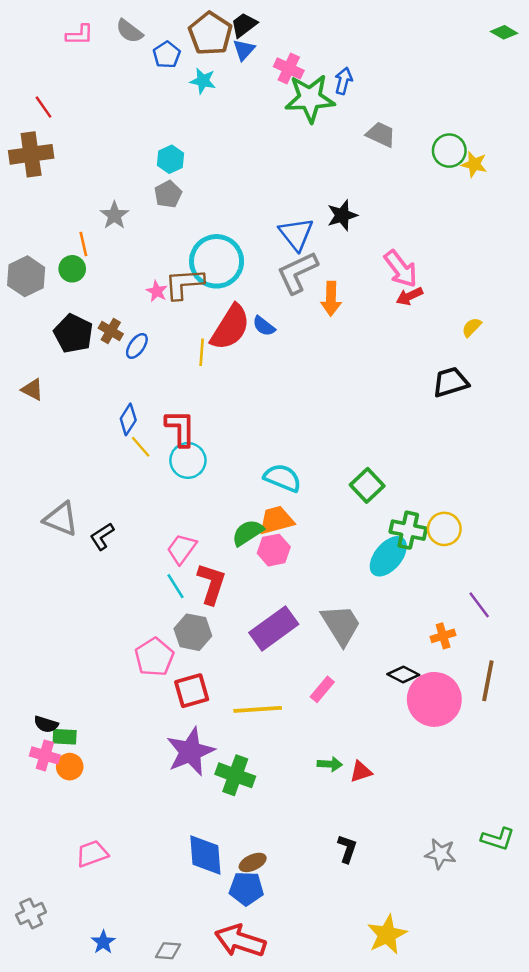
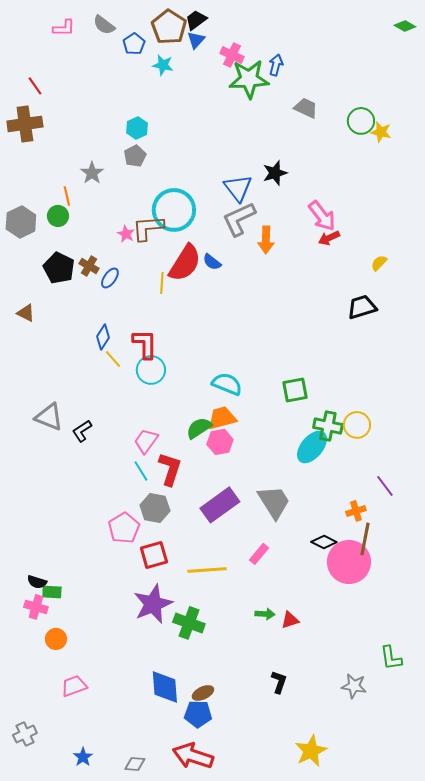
green square: (367, 485) -> (295, 390), turned 32
brown line: (488, 681) -> (365, 539), moved
orange circle: (70, 767) -> (56, 639), moved
green L-shape: (498, 839) -> (391, 658), moved, turned 64

